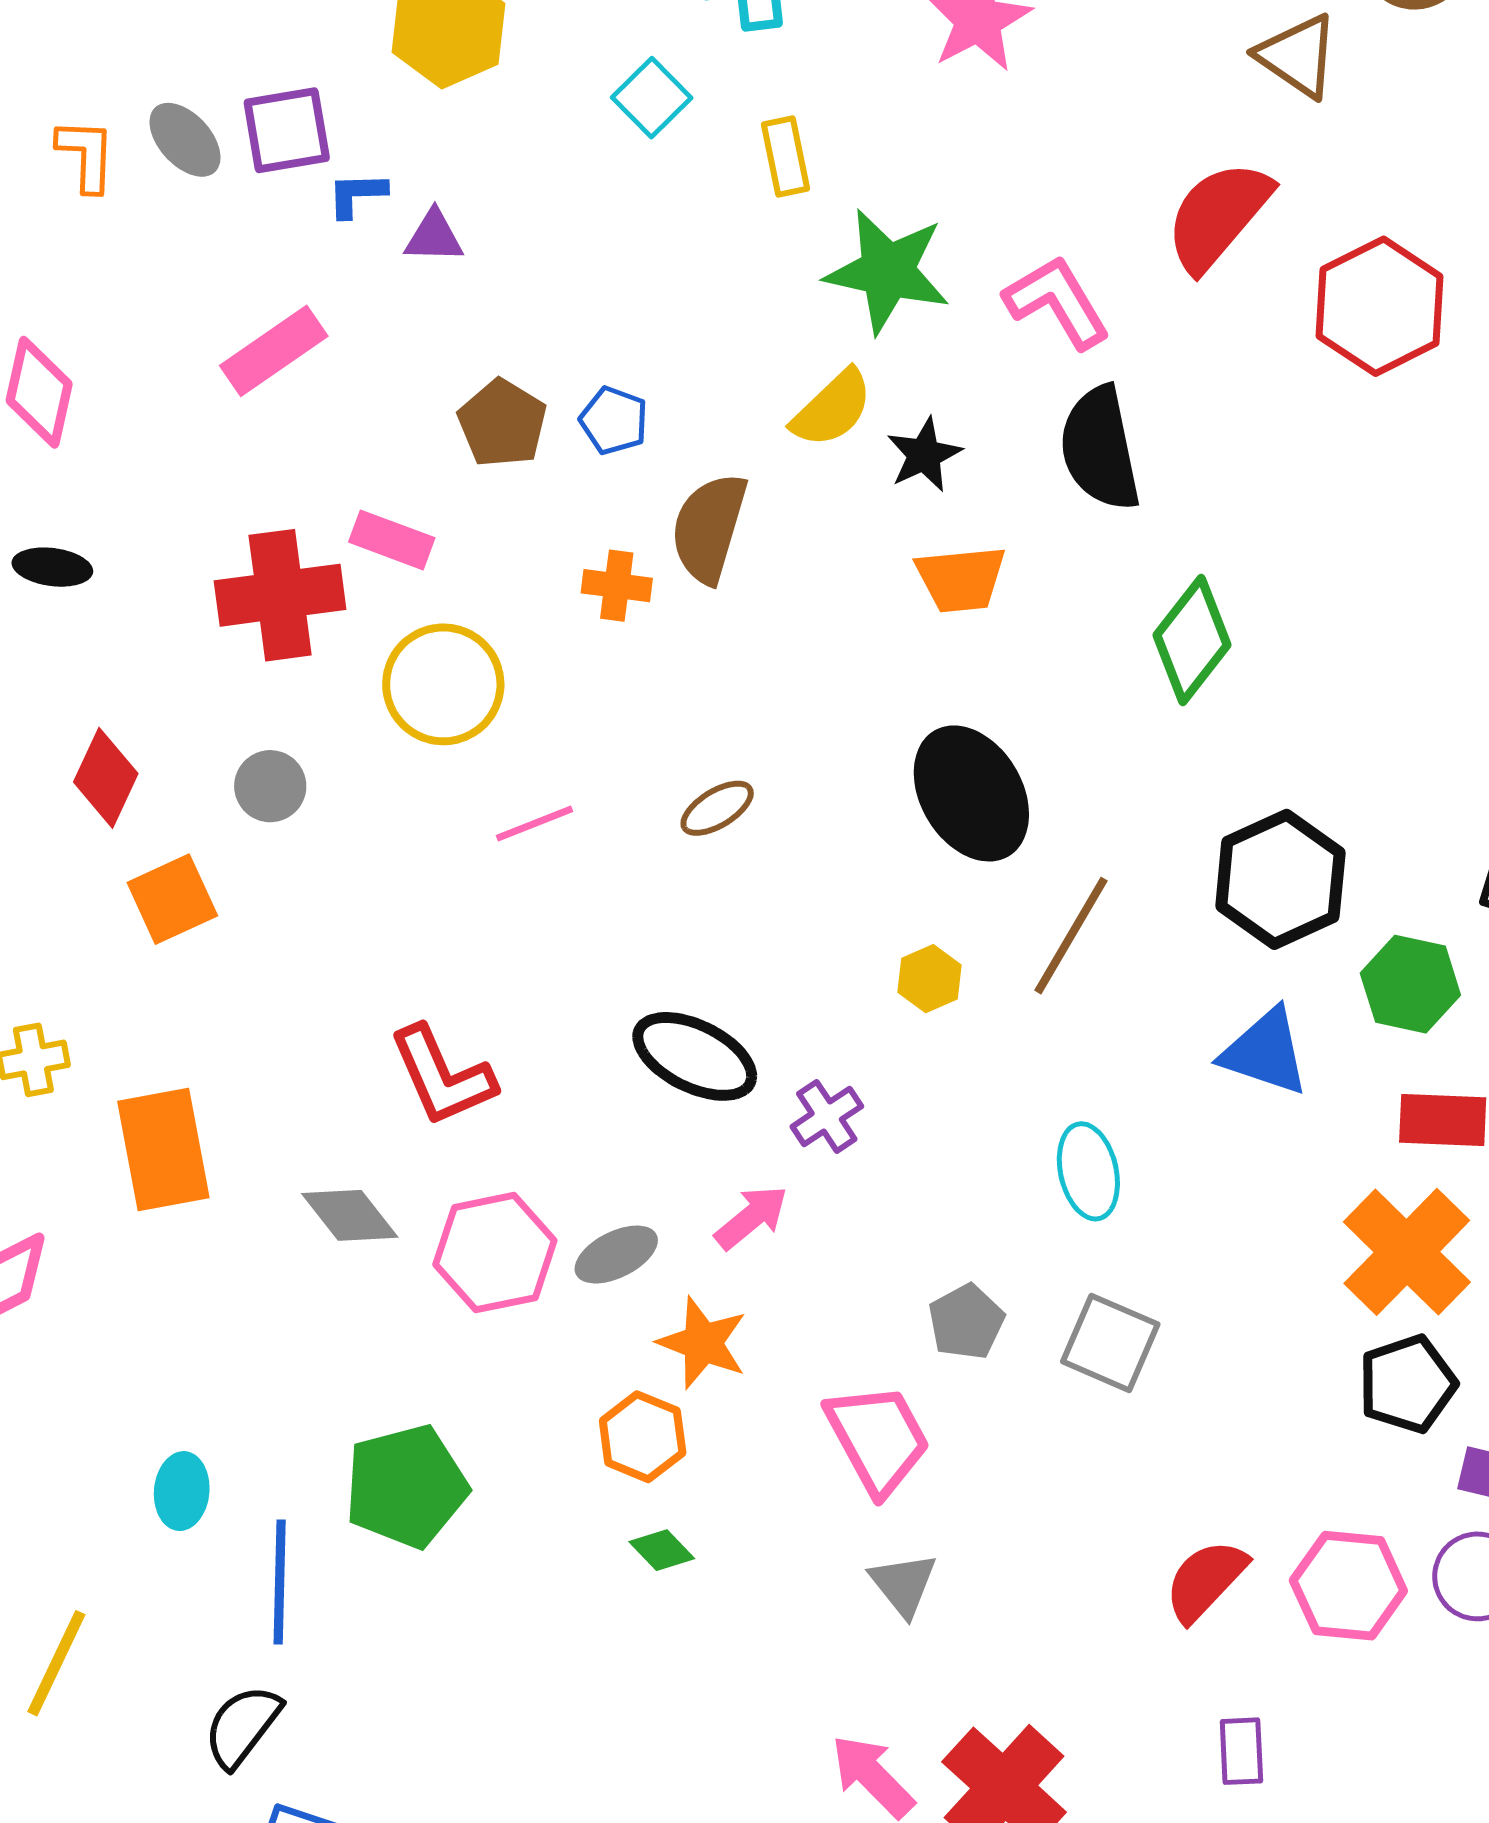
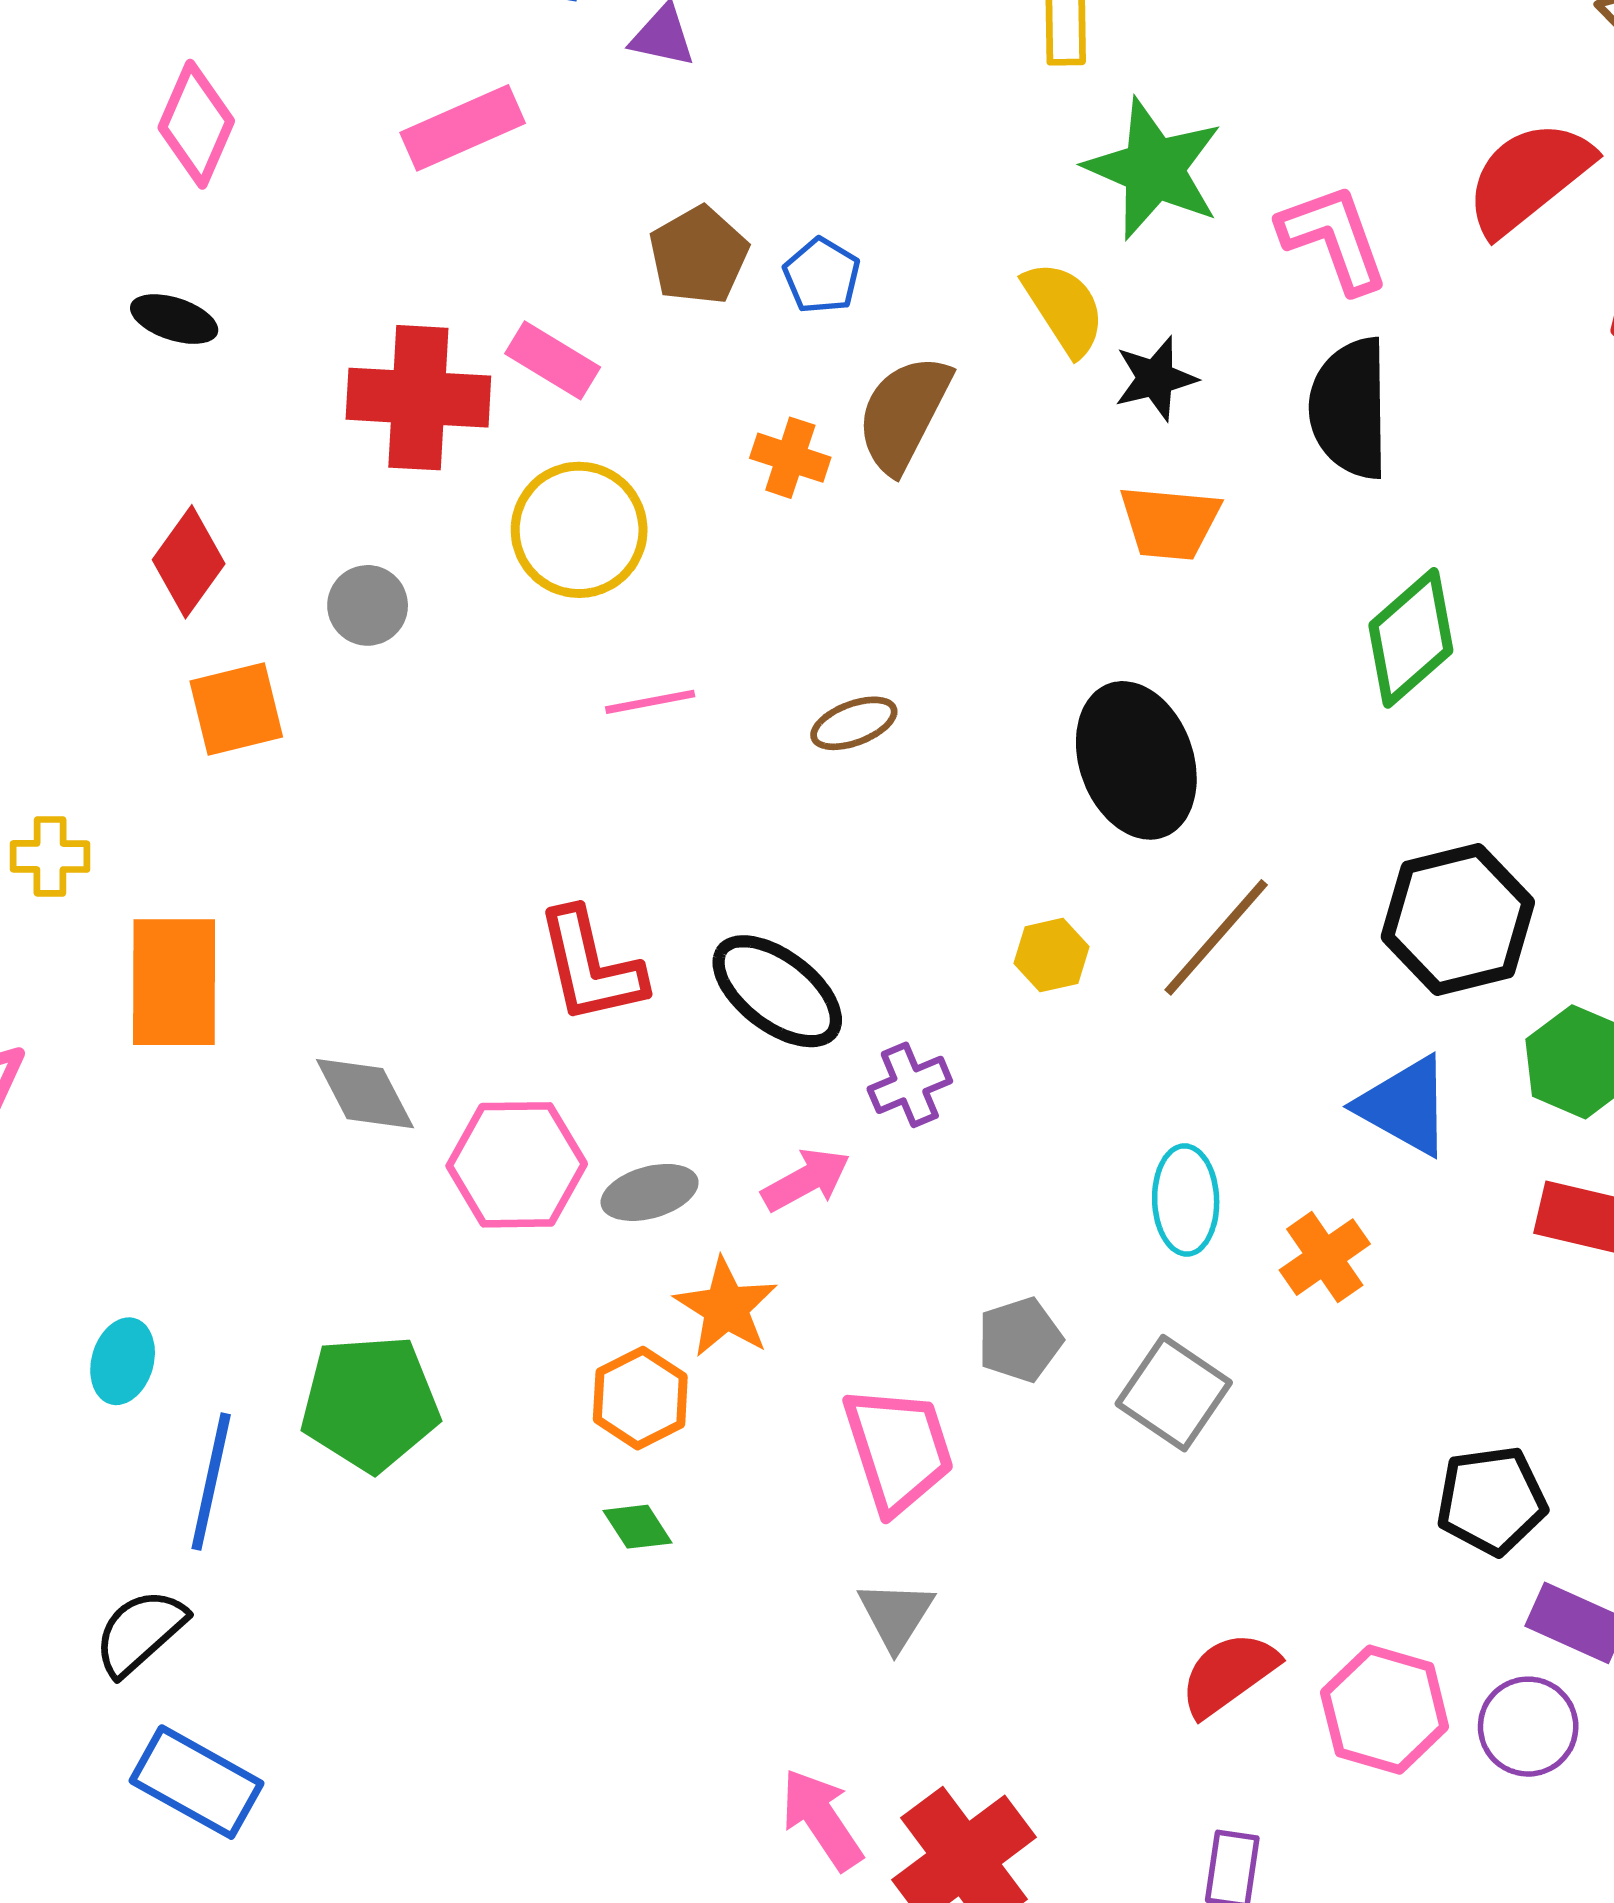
yellow semicircle: (832, 409) -> (1064, 308), turned -90
red L-shape: (442, 1076) -> (590, 966), moved
orange cross: (1407, 1252) -> (1325, 1257), moved, size x0.6

